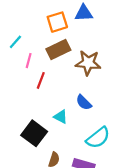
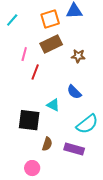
cyan line: (15, 42) -> (12, 20), moved
brown star: (88, 63) -> (78, 56), size x0.6
black square: (34, 133) -> (29, 120), turned -30

